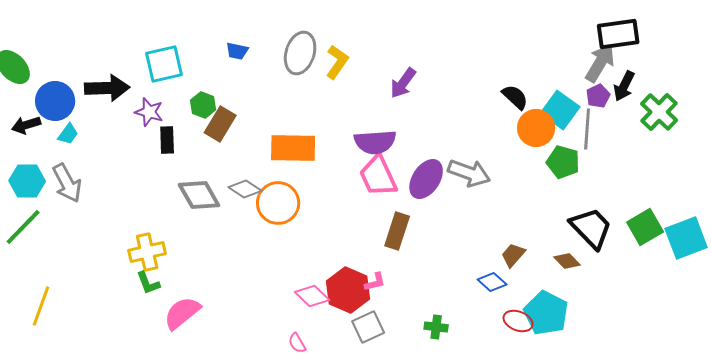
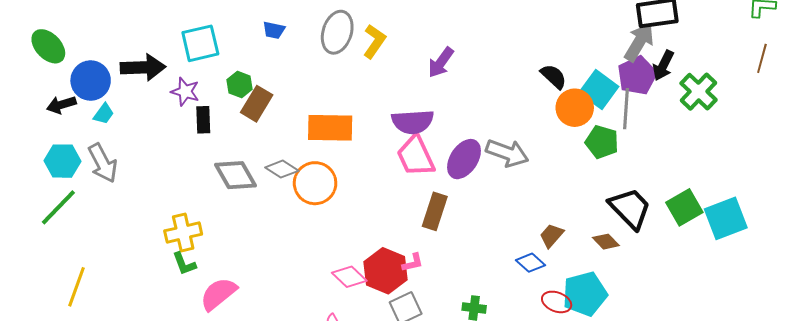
purple pentagon: (598, 96) -> (637, 75), size x1.6
cyan pentagon: (546, 313) -> (585, 294), turned 30

